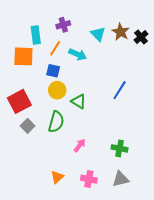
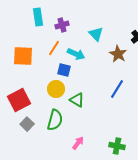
brown star: (121, 32) -> (118, 54), moved
cyan rectangle: (36, 35) -> (38, 17), moved
blue square: (53, 71) -> (64, 70), moved

